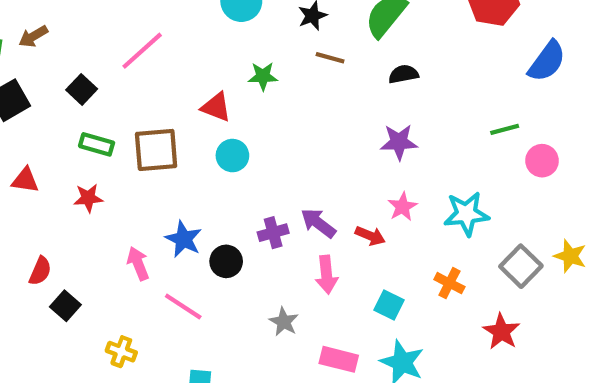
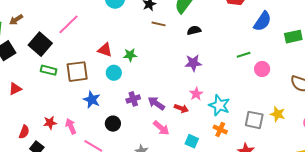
green star: (263, 76) -> (130, 55), moved
black square: (82, 89) -> (40, 44), size x1.6
red triangle: (25, 180) -> (15, 89), turned -32
red star: (88, 198) -> (50, 123), moved
cyan star: (466, 214) -> (219, 105), moved, turned 30
purple cross: (273, 233) -> (133, 99), moved
blue star: (184, 239) -> (92, 100), moved
gray square: (521, 266) -> (254, 120), turned -30
pink arrow: (326, 275) -> (161, 128), turned -42

